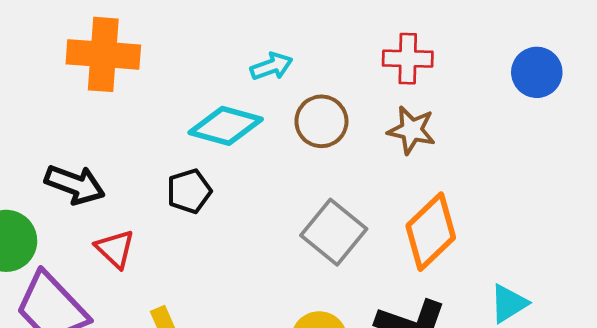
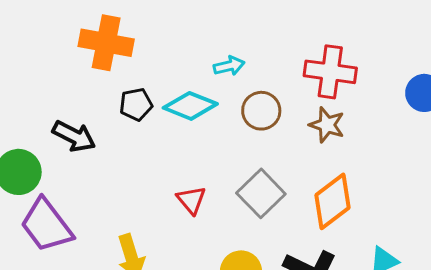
red cross: (408, 59) -> (330, 72), size x1.4
black pentagon: (189, 191) -> (136, 104), moved
red triangle: (115, 249) -> (191, 200), moved

